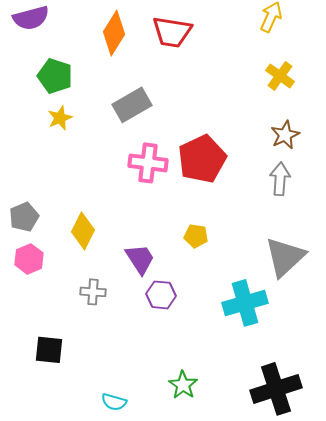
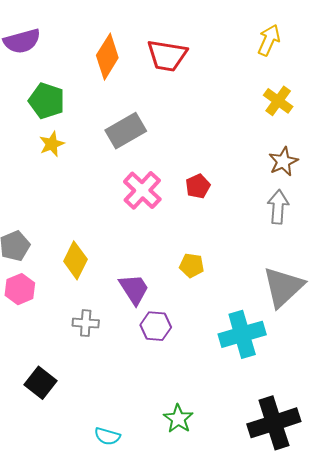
red pentagon: (202, 159) -> (198, 186), size x0.5
pink cross: (148, 163) -> (142, 190), turned 36
black square: (49, 350) -> (40, 383), turned 32

